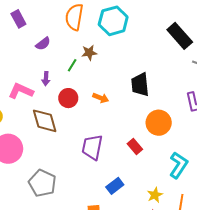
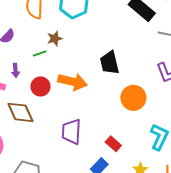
green line: (72, 65) -> (40, 53), turned 48
orange arrow: (101, 98) -> (73, 82), size x1.8
red rectangle: (135, 146) -> (113, 144), moved

